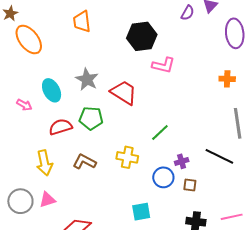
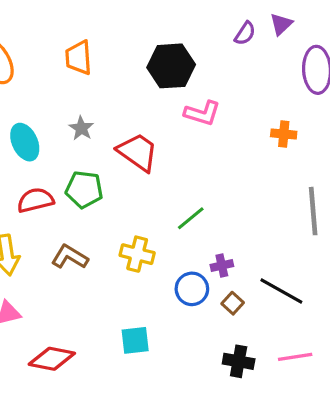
orange trapezoid: (82, 22) -> (79, 58), moved
gray star: (87, 79) -> (81, 128), size x0.7
orange cross: (227, 79) -> (284, 134), moved
black line: (219, 156) -> (281, 291), moved
brown square: (190, 185) -> (233, 303), turned 32
cyan square: (141, 212) -> (135, 340), moved

